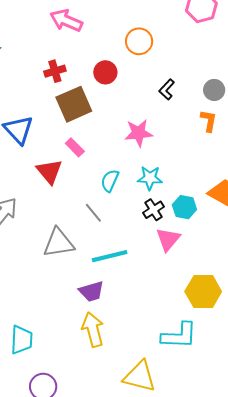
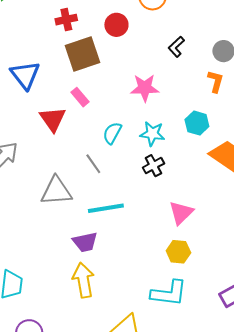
cyan hexagon: (184, 207) -> (197, 123), moved
pink triangle: (168, 239) -> (181, 213), moved
yellow hexagon: (203, 292) -> (178, 252), moved, size x0.7

